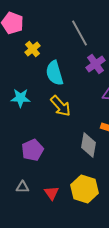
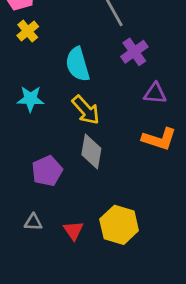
yellow cross: (32, 49) -> (28, 31), moved
gray diamond: (88, 145) -> (91, 152), moved

